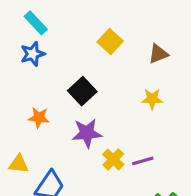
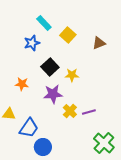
cyan rectangle: (36, 23) -> (44, 23), moved
blue star: (33, 54) -> (32, 43), moved
yellow star: (152, 99) -> (72, 75), moved

